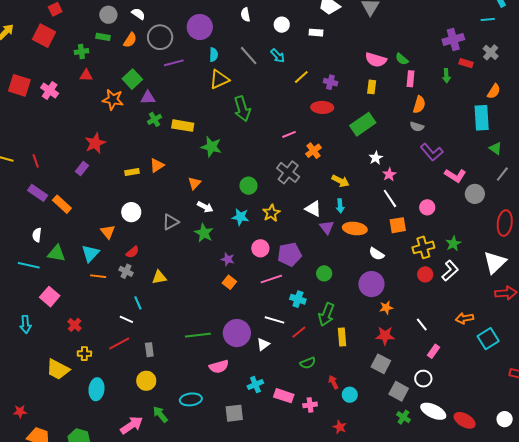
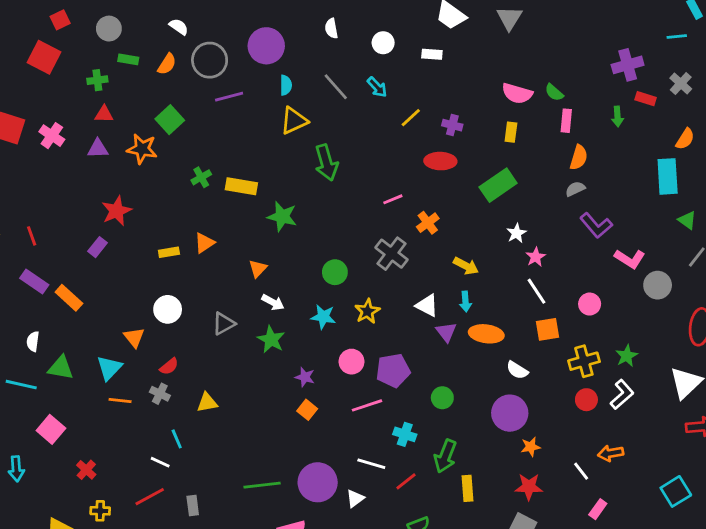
gray circle: (108, 15) -> (109, 29), moved
purple triangle: (148, 98) -> (98, 149), moved
gray semicircle: (417, 127) -> (575, 189), turned 136
orange arrow: (465, 318) -> (611, 453), moved

